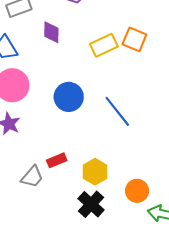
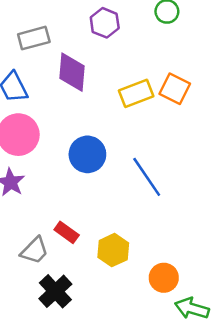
purple diamond: (51, 32) -> (72, 72), size x1.4
red rectangle: (57, 160) -> (67, 232), turned 54
black cross: (91, 204) -> (55, 291), moved

